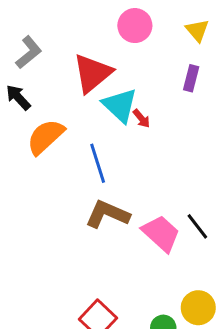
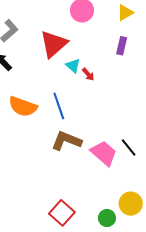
yellow triangle: (197, 30) -> (125, 13), turned 42
cyan triangle: (120, 105) -> (73, 66), size x0.6
orange semicircle: (46, 137) -> (23, 107), moved, turned -116

